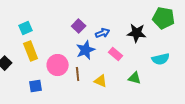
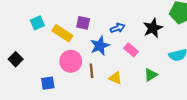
purple square: (79, 26) -> (83, 23), moved, turned -32
black star: (137, 33) -> (153, 28), turned -30
yellow rectangle: (31, 51) -> (62, 33), moved, turned -36
green triangle: (135, 78) -> (151, 75), turned -48

